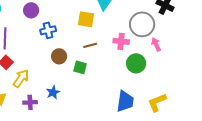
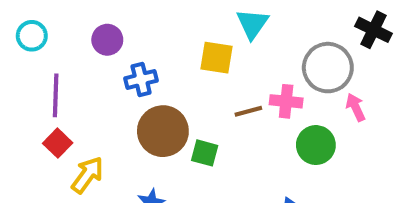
brown line: (90, 45) -> (248, 111), moved
brown circle: (59, 56) -> (163, 131), size x1.6

